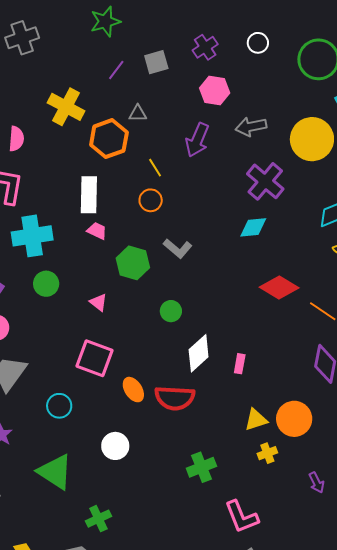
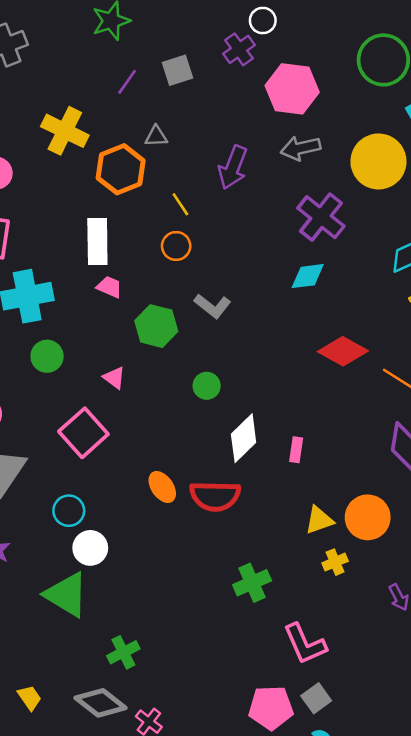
white circle: (258, 43) -> (263, 21), moved
pink hexagon: (215, 91) -> (292, 89), moved, size x1.4
pink square: (94, 358) -> (83, 433), moved, turned 30
white circle: (115, 446) -> (90, 548), moved

